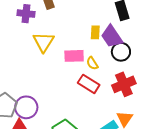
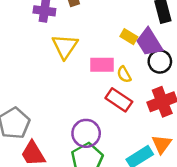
yellow rectangle: (95, 32) -> (129, 37), turned -64
purple circle: (26, 107) -> (86, 133), moved

